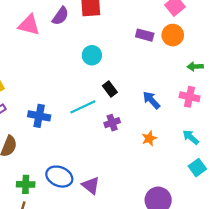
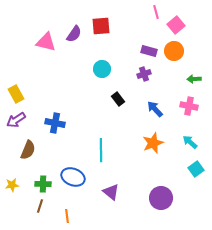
cyan line: (83, 107) -> (101, 150), moved, turned -65
purple cross: (112, 123) -> (144, 74), moved
orange star: (149, 138) -> (153, 143), size x1.5
purple triangle: (91, 185) -> (111, 192), moved

